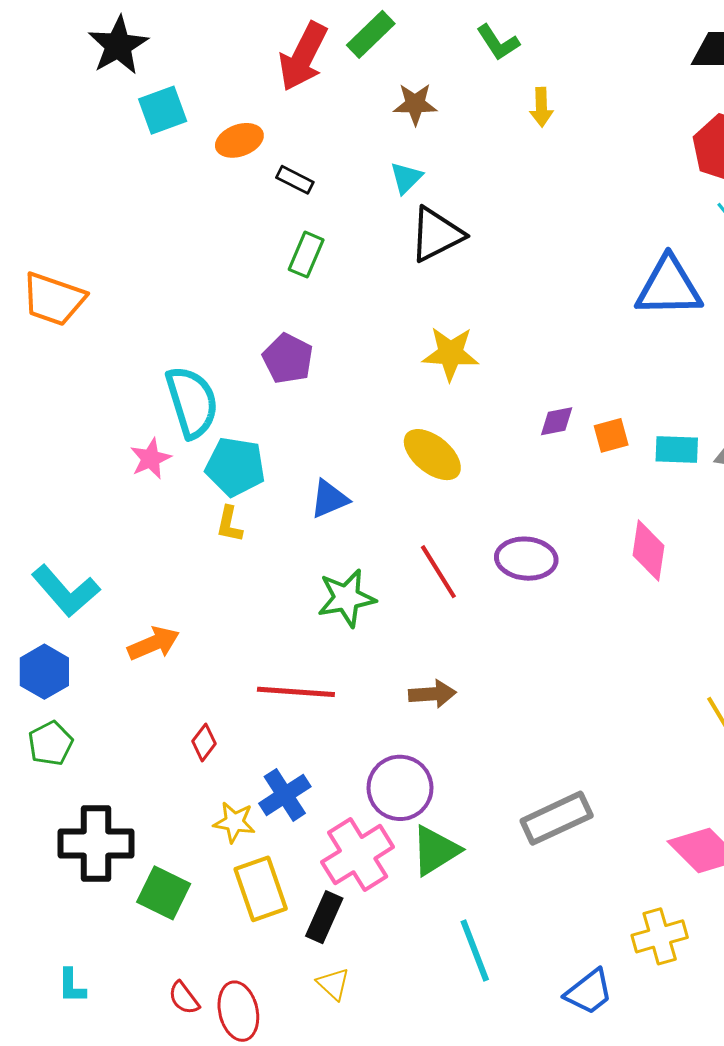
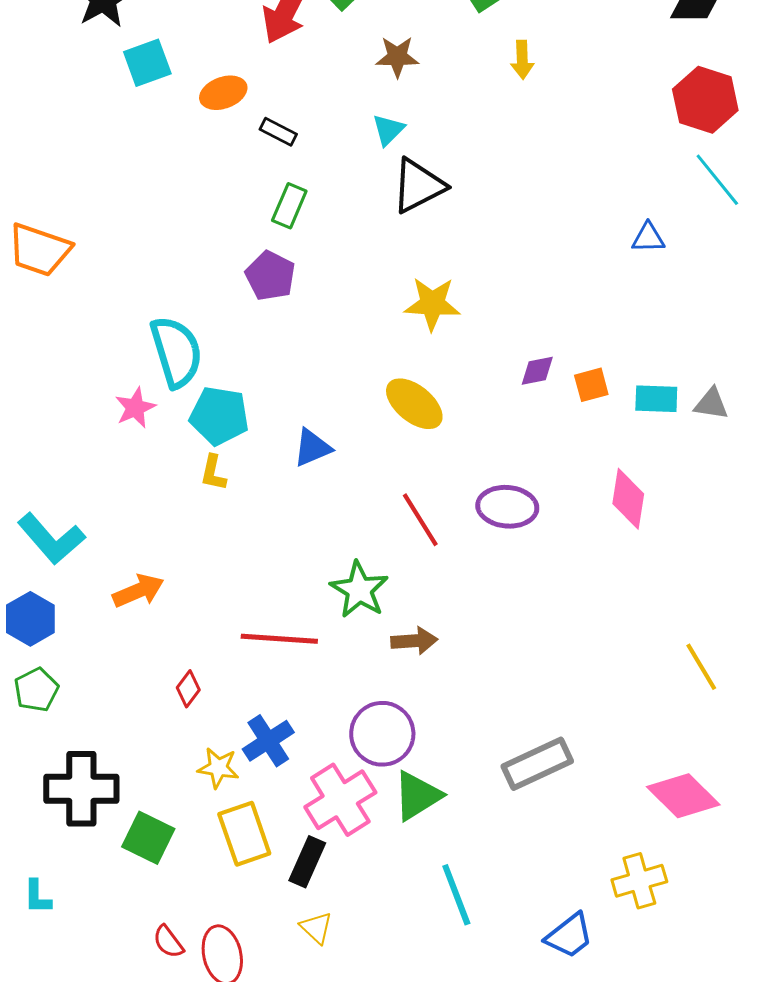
blue triangle: (669, 287) -> (648, 238), size x0.5
purple pentagon: (288, 359) -> (270, 276), moved
green star: (346, 598) -> (359, 590), moved, turned -30
cyan L-shape: (72, 986) -> (37, 897), moved

